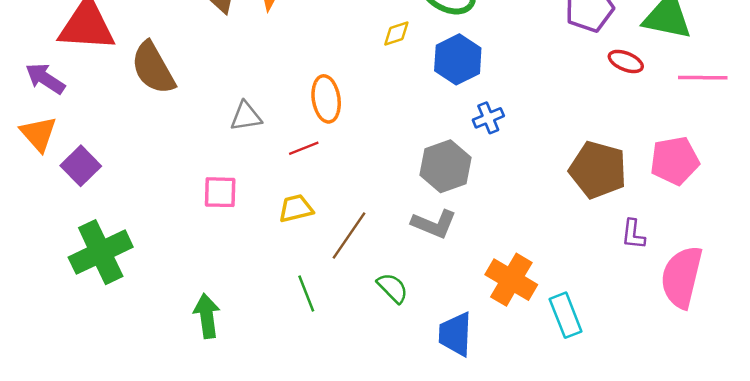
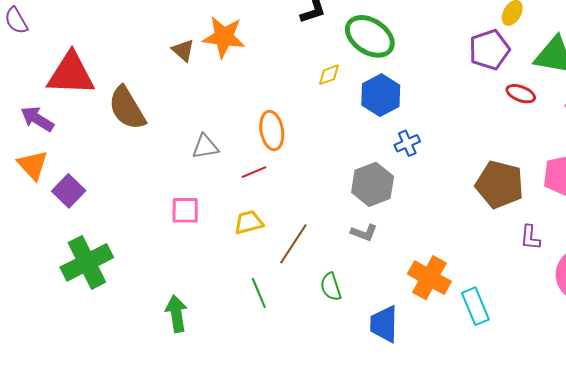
gray L-shape: (434, 224) -> (364, 233), size x0.7
green semicircle: (393, 288) -> (331, 287), turned -152

